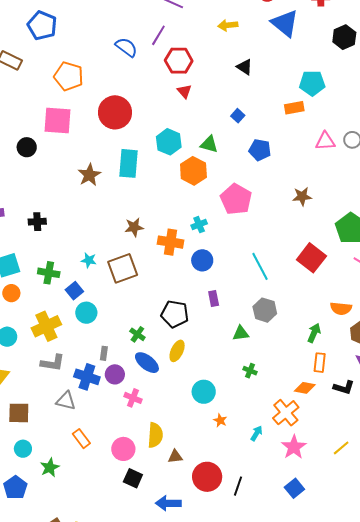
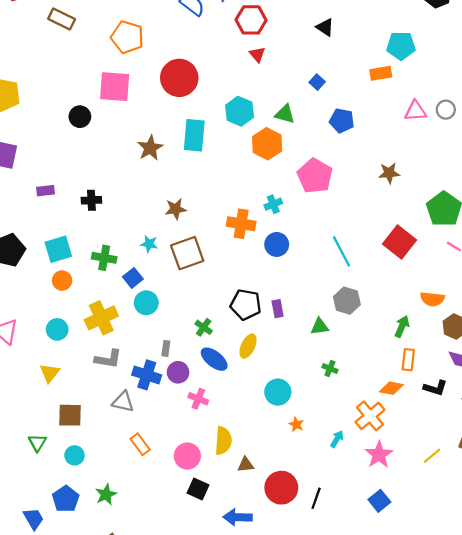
brown star: (134, 227) -> (176, 209), moved
purple rectangle: (214, 299) -> (278, 309), moved
green star: (50, 467) -> (106, 494), moved

